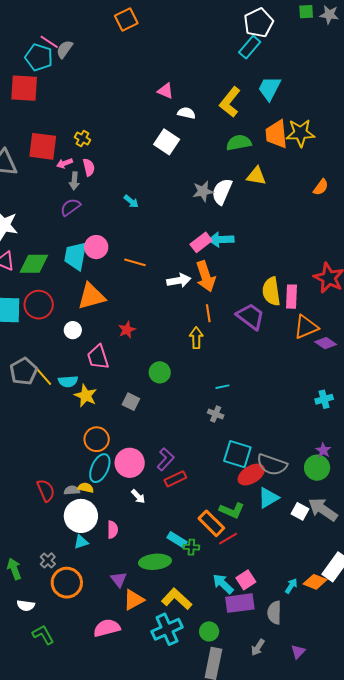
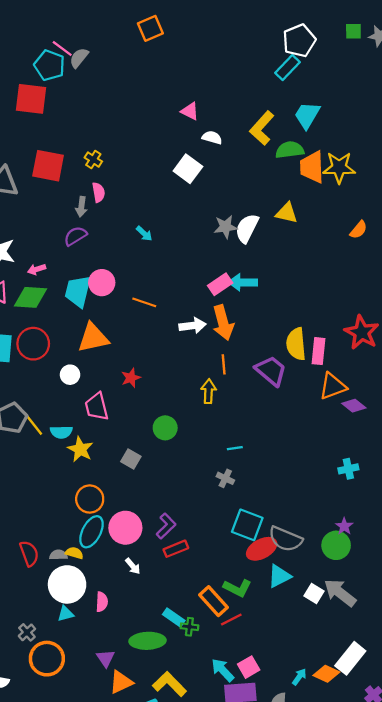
green semicircle: (239, 143) -> (290, 150), moved
pink arrow: (65, 163) -> (37, 269), moved

